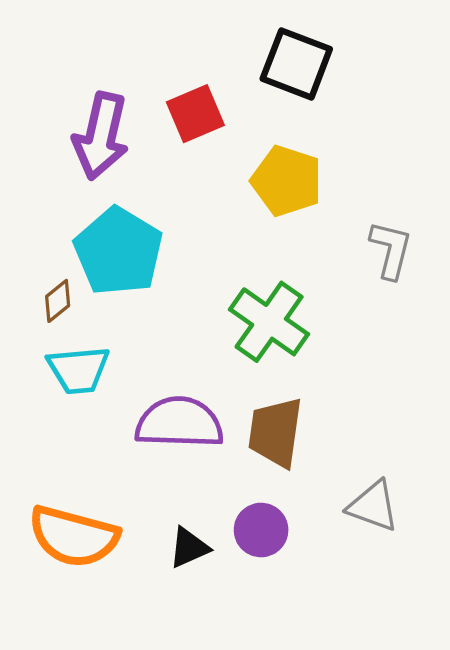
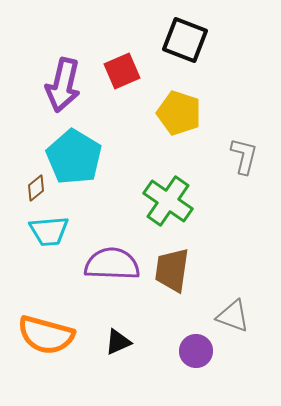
purple circle: (261, 530) -> (196, 351), moved

